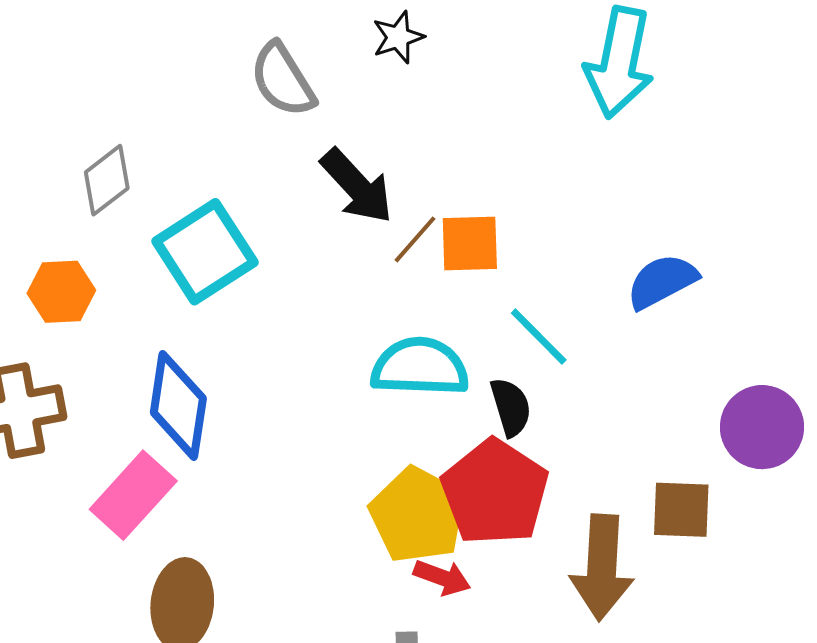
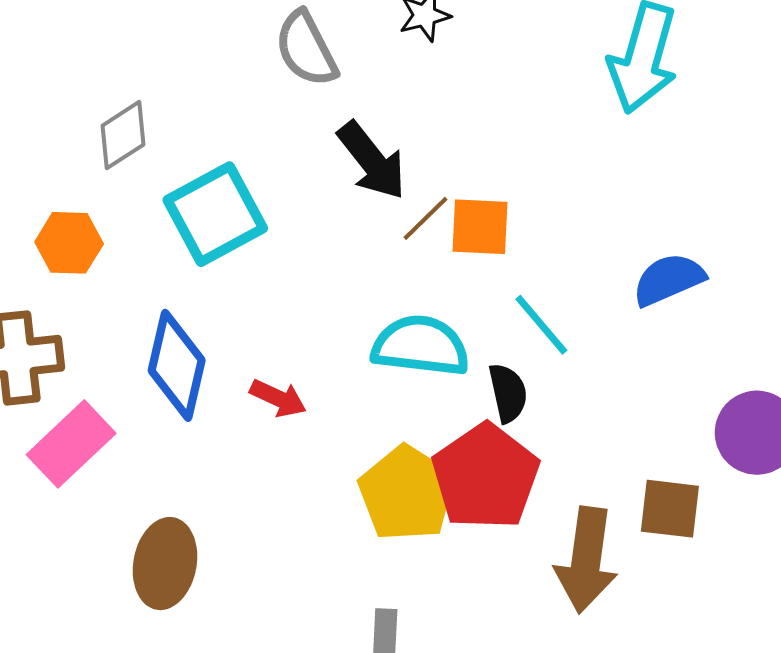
pink rectangle: (133, 495) -> (71, 444), moved
red arrow: (442, 577) -> (278, 398), moved

